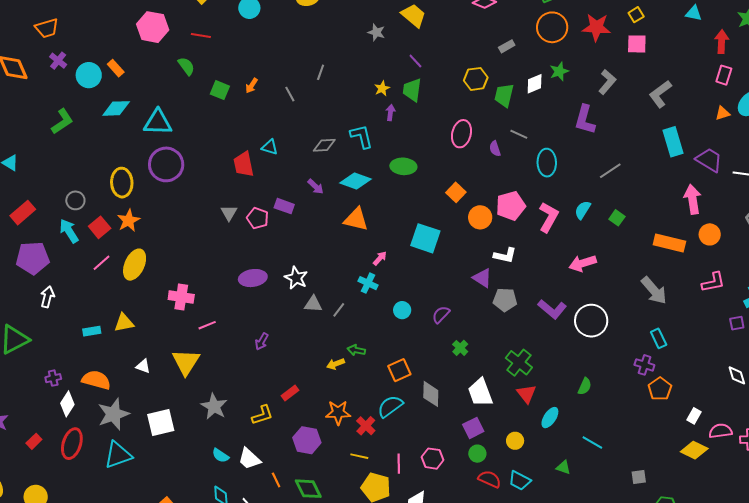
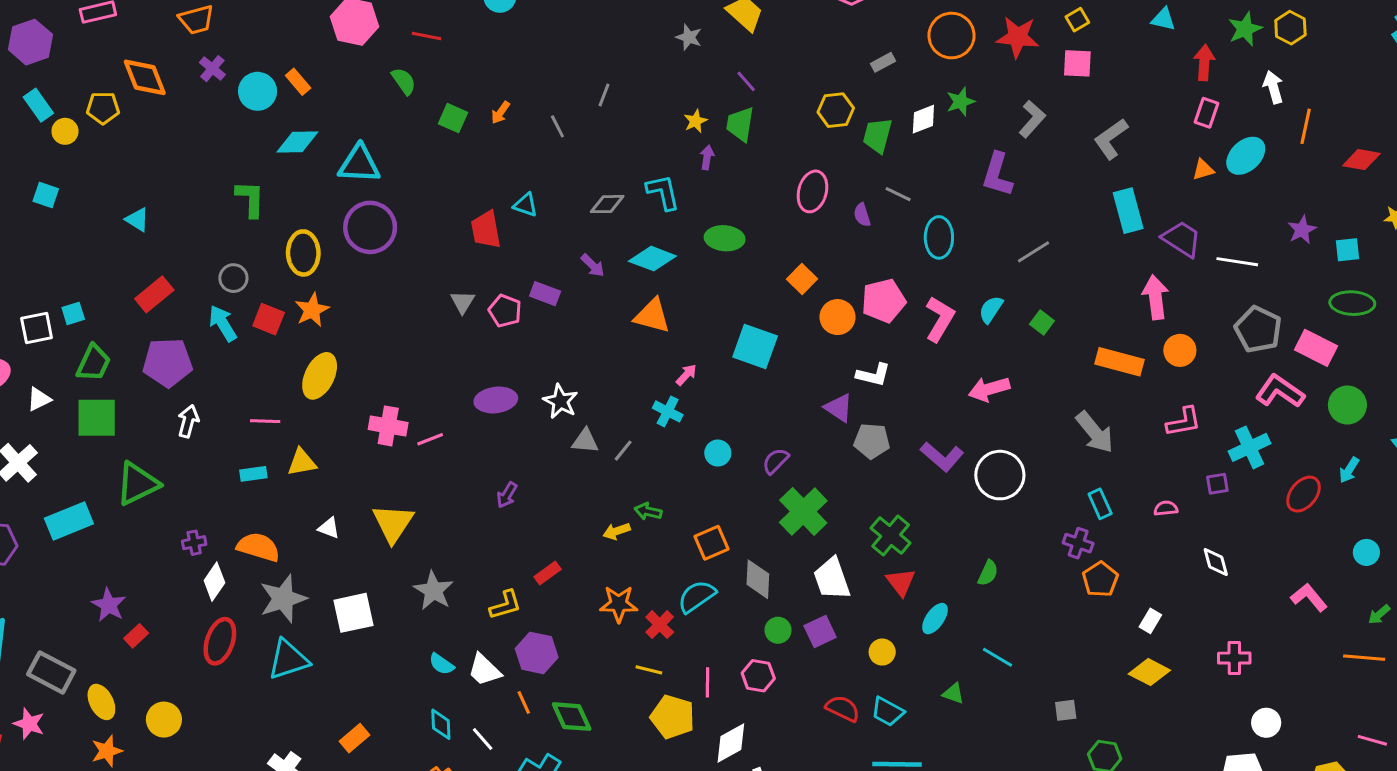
green L-shape: (62, 121) -> (250, 199), moved, turned -56
red square: (100, 227) -> (269, 319), turned -30
pink line: (102, 263) -> (265, 421), moved, turned 42
pink line: (207, 325) -> (430, 439), moved
green cross: (460, 348) -> (803, 512), size x2.0
pink semicircle: (721, 431) -> (1166, 508), moved, size x0.7
purple hexagon: (307, 440) -> (537, 653), moved
red rectangle: (34, 441) -> (136, 636), moved
green circle: (477, 454) -> (778, 630), moved

